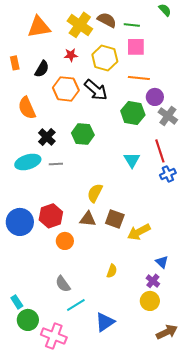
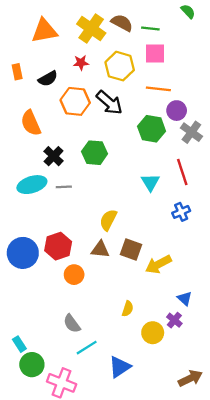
black semicircle: (42, 69) -> (48, 79), turned 30
blue cross: (168, 174) -> (181, 212), moved
yellow circle: (150, 301) -> (153, 333), moved

